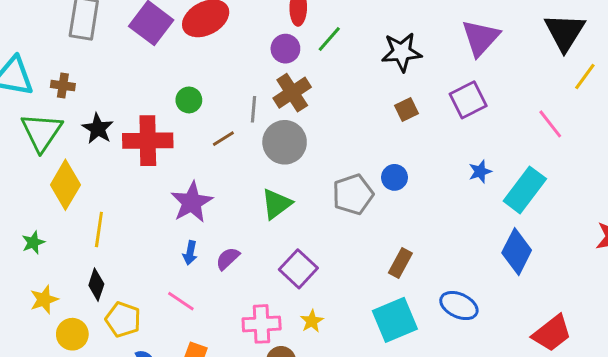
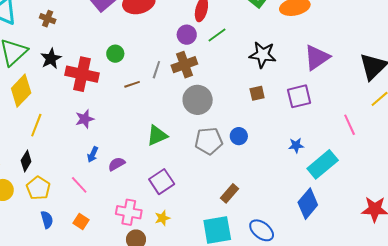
brown cross: (63, 86) -> (48, 19), moved
gray circle: (285, 142) -> (198, 100), moved
purple star: (192, 202) -> (85, 119), moved, size x0.7

